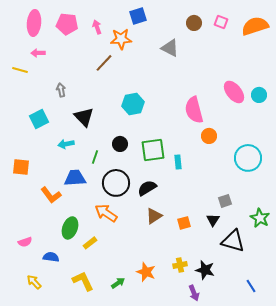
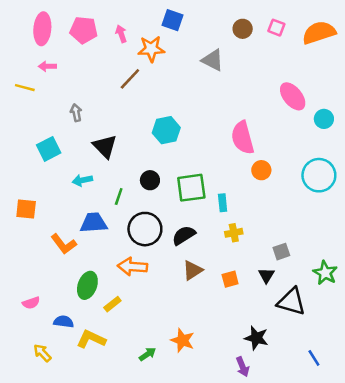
blue square: (138, 16) -> (172, 20), turned 36
pink ellipse: (234, 92) -> (293, 96), moved
cyan circle: (248, 158) -> (319, 175), moved
orange arrow: (106, 213) -> (132, 267), turned -30
yellow cross: (180, 265) -> (234, 233), moved
yellow L-shape: (83, 281) -> (91, 339), moved, turned -40

